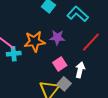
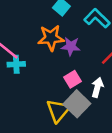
orange star: (35, 41) -> (51, 38), moved
gray square: (64, 84) -> (77, 104), size x1.5

